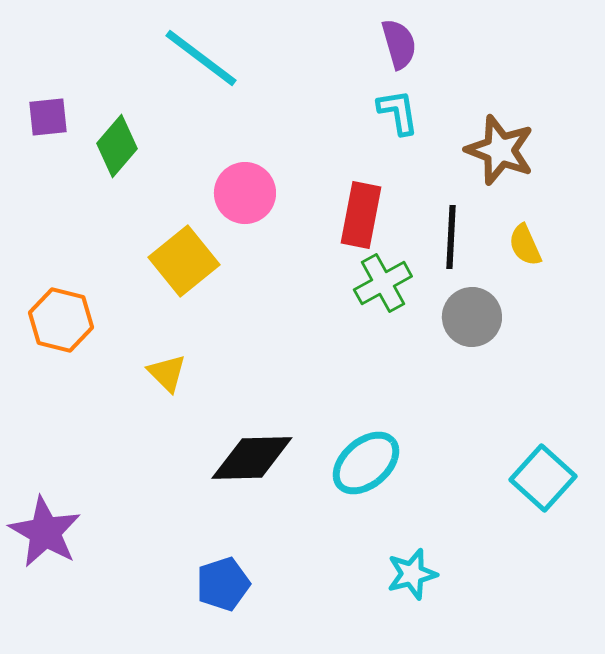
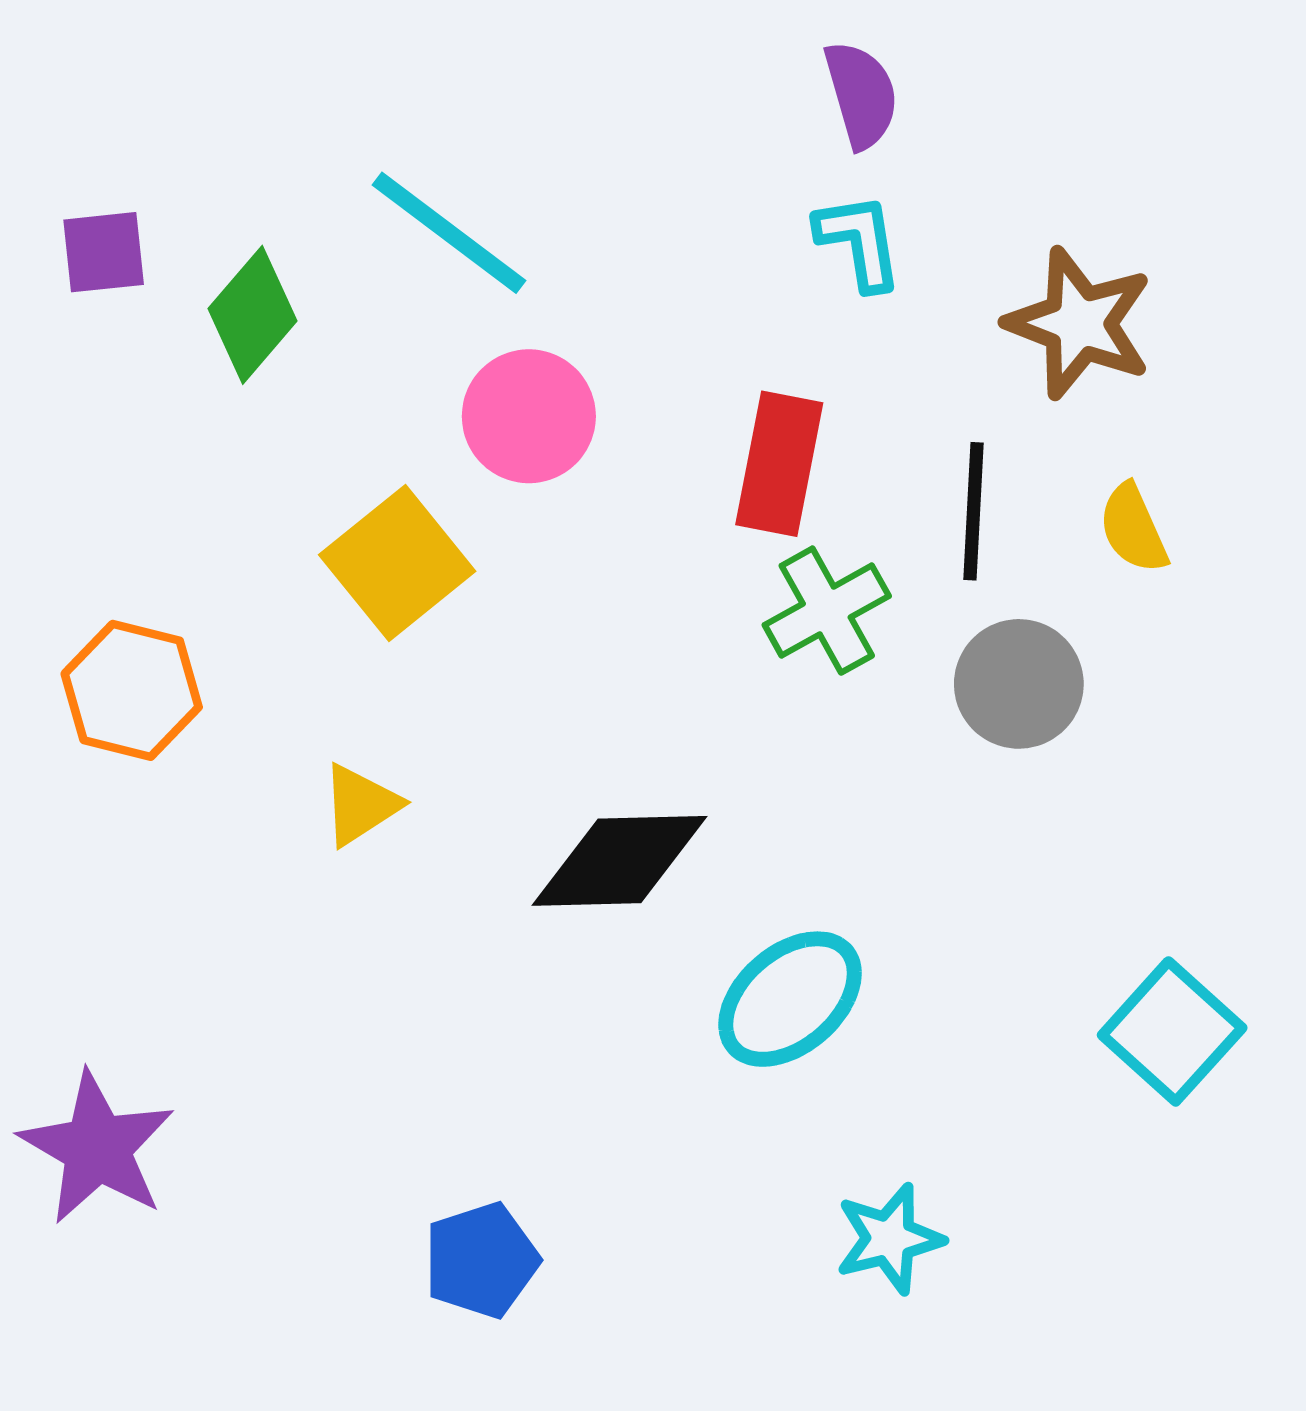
cyan line: (201, 58) -> (449, 233), moved
yellow triangle: (167, 373) -> (360, 805), turned 42
black diamond: (252, 458) -> (620, 861), moved

